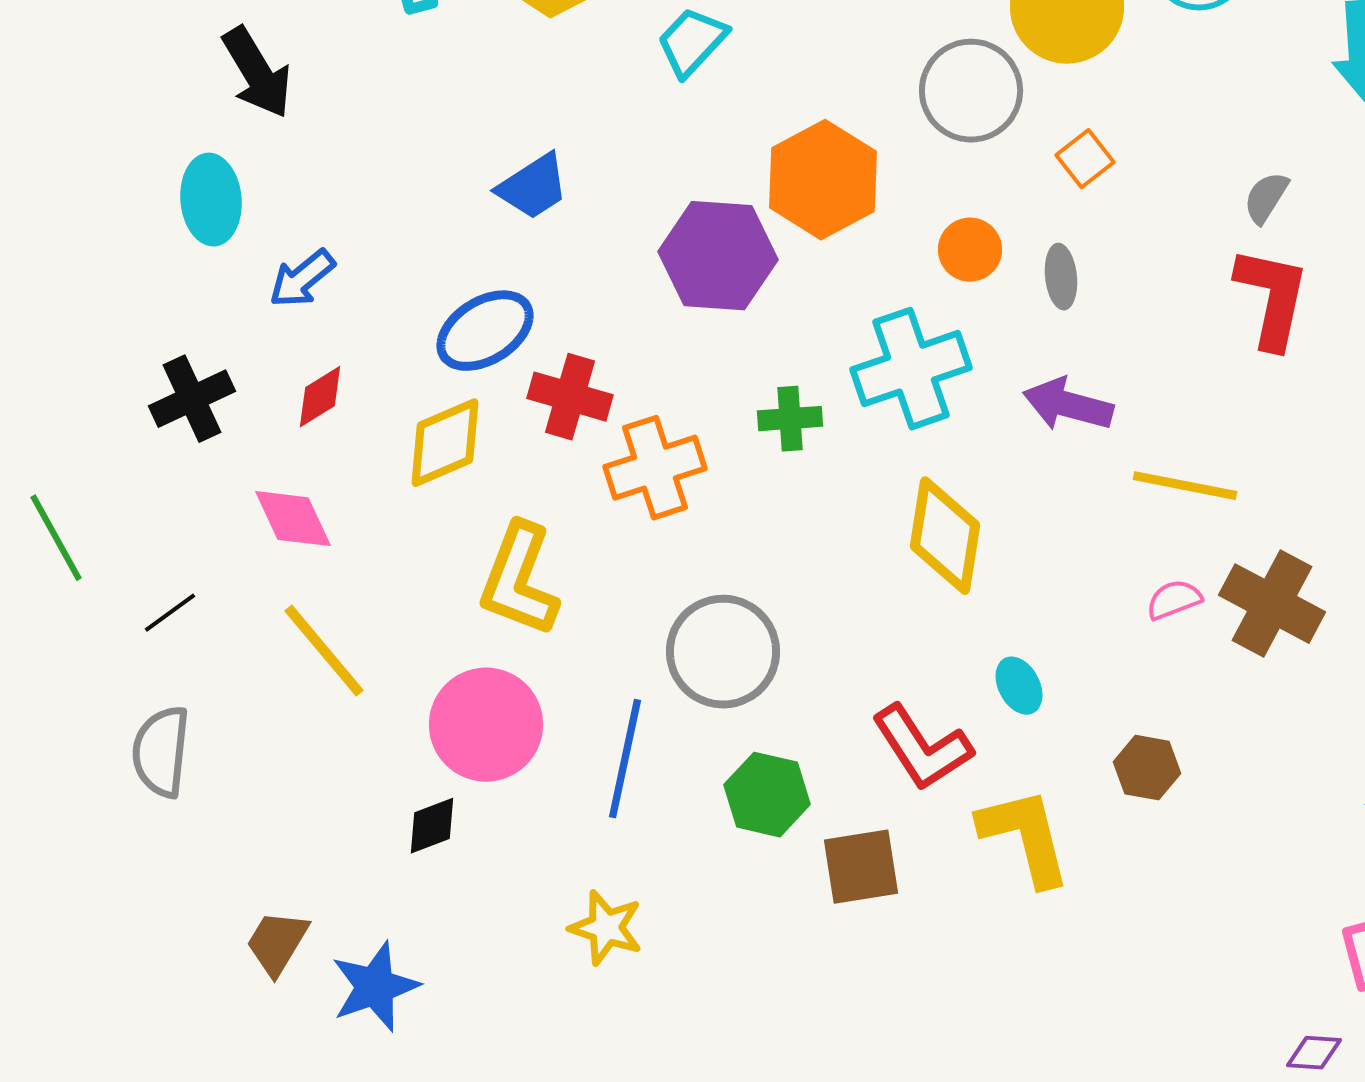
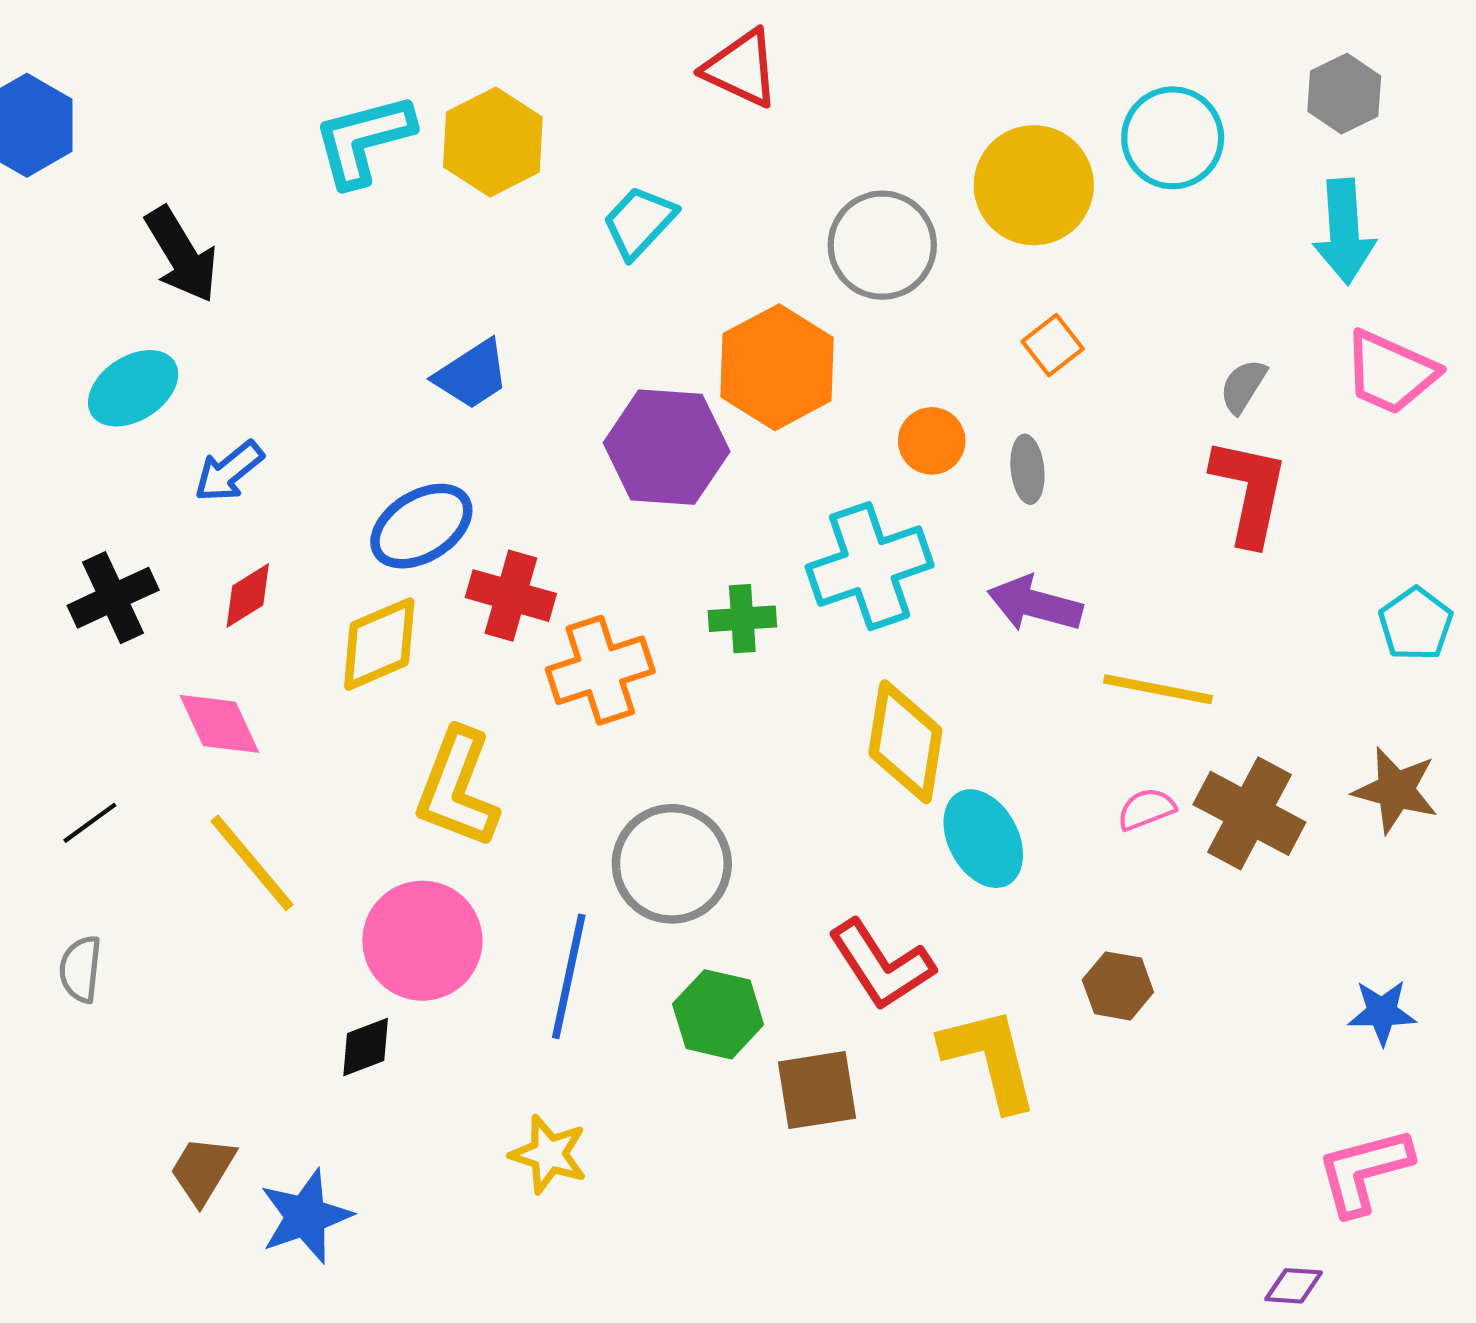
gray circle: (971, 91) -> (882, 245), moved
cyan ellipse: (211, 200) -> (133, 388), turned 62
cyan ellipse: (1019, 686) -> (983, 839), moved, size x1.6
gray semicircle: (161, 752) -> (80, 969), size x0.7

